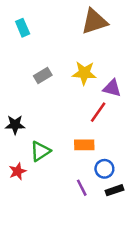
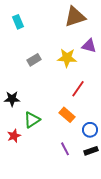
purple triangle: (112, 88) -> (89, 46), moved
orange rectangle: (84, 145) -> (67, 115), turned 42
blue circle: (104, 169) -> (90, 130), moved

